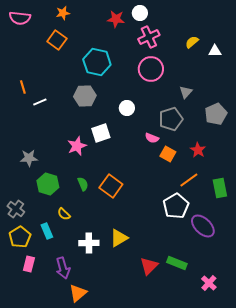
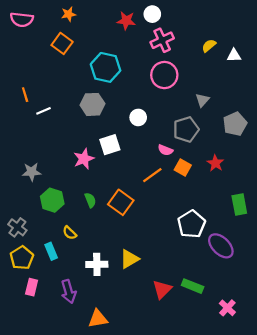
orange line: (189, 180) -> (152, 175), moved
orange triangle: (78, 293) -> (98, 319), moved, turned 30

